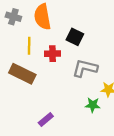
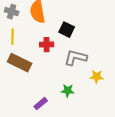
yellow line: (29, 46) -> (13, 37), moved
green star: (93, 105) -> (68, 91), moved

